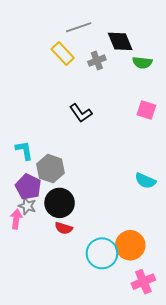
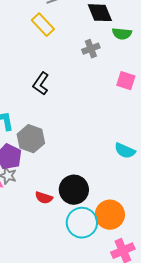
gray cross: (97, 61) -> (91, 49), moved
black L-shape: (81, 113) -> (41, 84), moved, turned 70
black circle: (60, 203) -> (74, 190), moved

